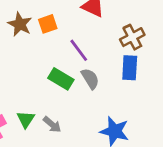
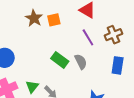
purple line: (79, 50) -> (88, 37), moved
blue rectangle: (130, 68) -> (118, 65), moved

